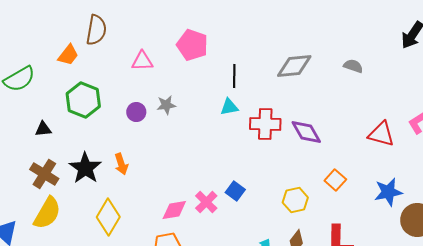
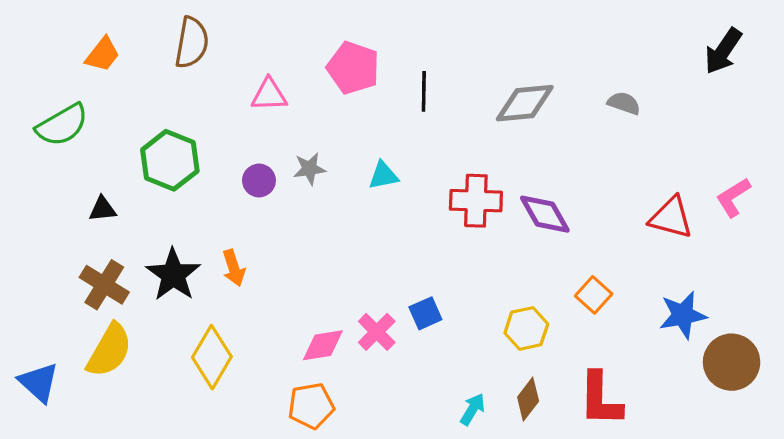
orange trapezoid: (68, 55) -> (103, 54), moved
black line: (234, 76) -> (424, 91), moved
cyan triangle: (229, 107) -> (383, 175), moved
blue square: (235, 191) -> (425, 313), turned 30

